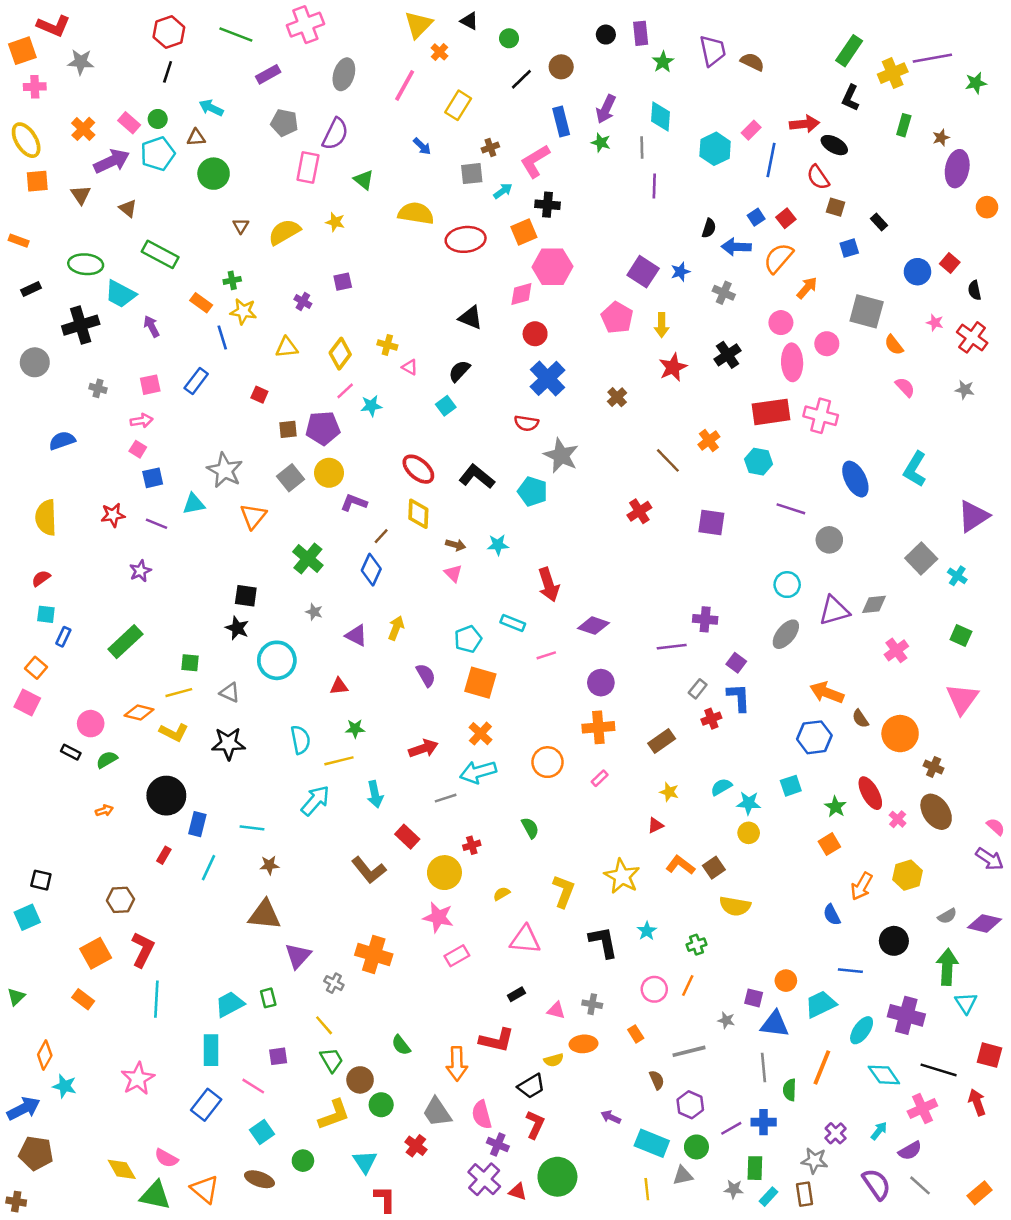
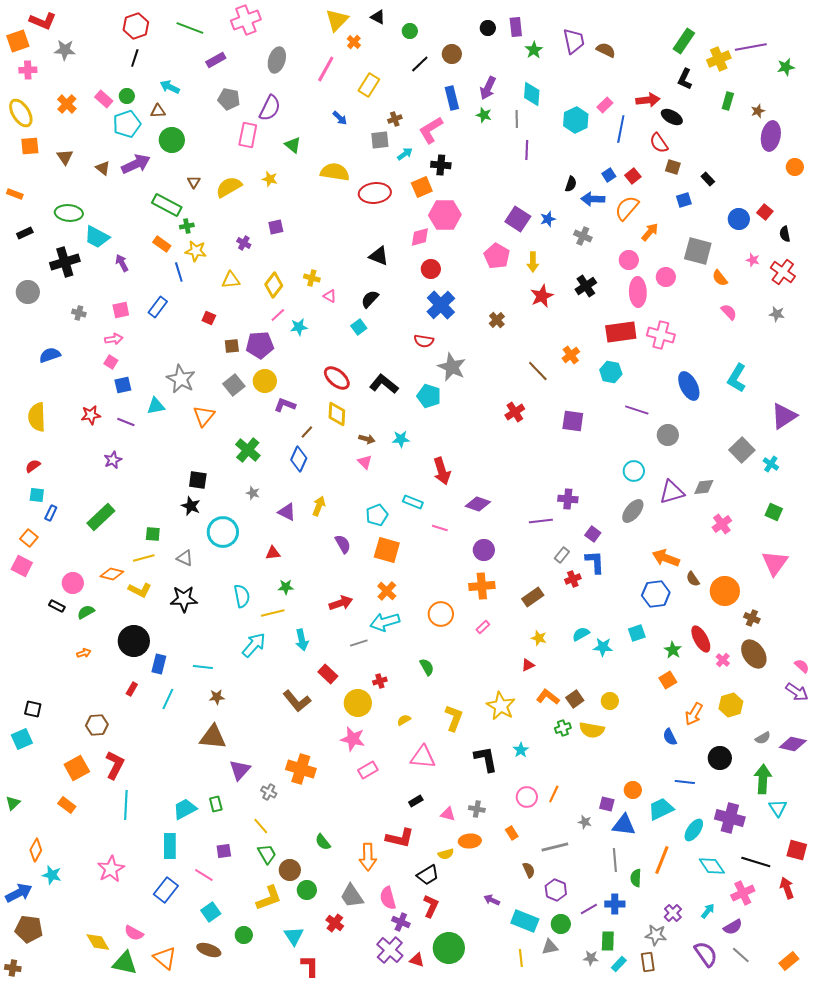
purple arrow: (112, 161) -> (136, 164), moved
green rectangle: (160, 254) -> (167, 205), moved
pink line: (546, 655) -> (440, 528), turned 35
yellow circle: (749, 833) -> (610, 701), moved
green cross: (696, 945) -> (563, 728), moved

